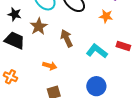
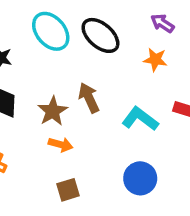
brown star: (39, 26) -> (53, 111), moved

